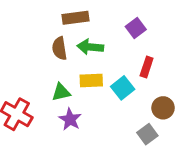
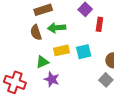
red rectangle: (147, 67) -> (99, 24), moved
cyan square: (123, 88) -> (84, 52), turned 35

